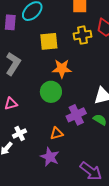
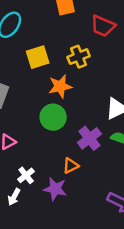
yellow cross: (83, 35) -> (79, 57), moved
purple star: (50, 157) -> (55, 189), moved

